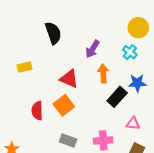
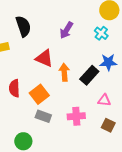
black semicircle: (53, 33) -> (23, 26), moved
orange arrow: (103, 73) -> (64, 72), moved
orange square: (64, 105) -> (39, 94), moved

